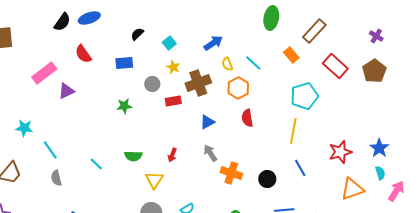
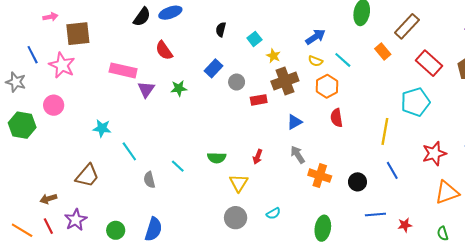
black semicircle: (137, 34) -> (221, 29), turned -32
blue arrow: (213, 43) -> (315, 37), moved
blue rectangle: (124, 63) -> (213, 68), moved, turned -42
yellow semicircle: (227, 64) -> (315, 61), turned -48
yellow star: (173, 67) -> (273, 56), moved
pink rectangle: (44, 73) -> (123, 70), turned 50
purple triangle: (66, 91) -> (146, 89), turned -30
cyan pentagon: (304, 96) -> (415, 102), moved
green star: (124, 106) -> (179, 88), moved
gray semicircle: (56, 178) -> (149, 180), moved

